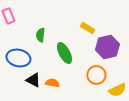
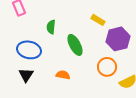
black triangle: (33, 80) -> (26, 75), moved, turned 35

